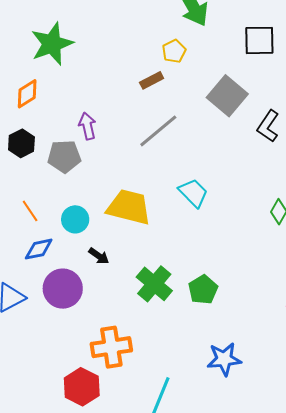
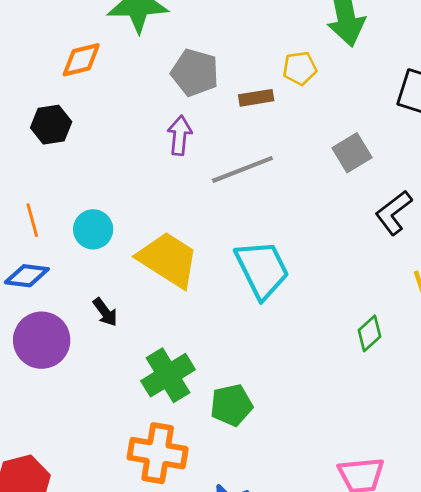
gray square: (227, 96) -> (352, 153), size x0.7
purple arrow: (87, 126) -> (180, 135), moved
gray pentagon: (64, 156) -> (195, 73), moved
cyan trapezoid: (193, 193) -> (262, 269), size x1.4
cyan circle: (75, 219) -> (93, 229), moved
orange cross: (111, 347) -> (158, 453), moved

